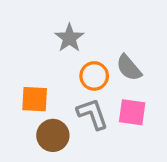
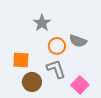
gray semicircle: (129, 68) -> (78, 41), turned -30
pink square: (132, 112) -> (80, 85), moved, turned 36

